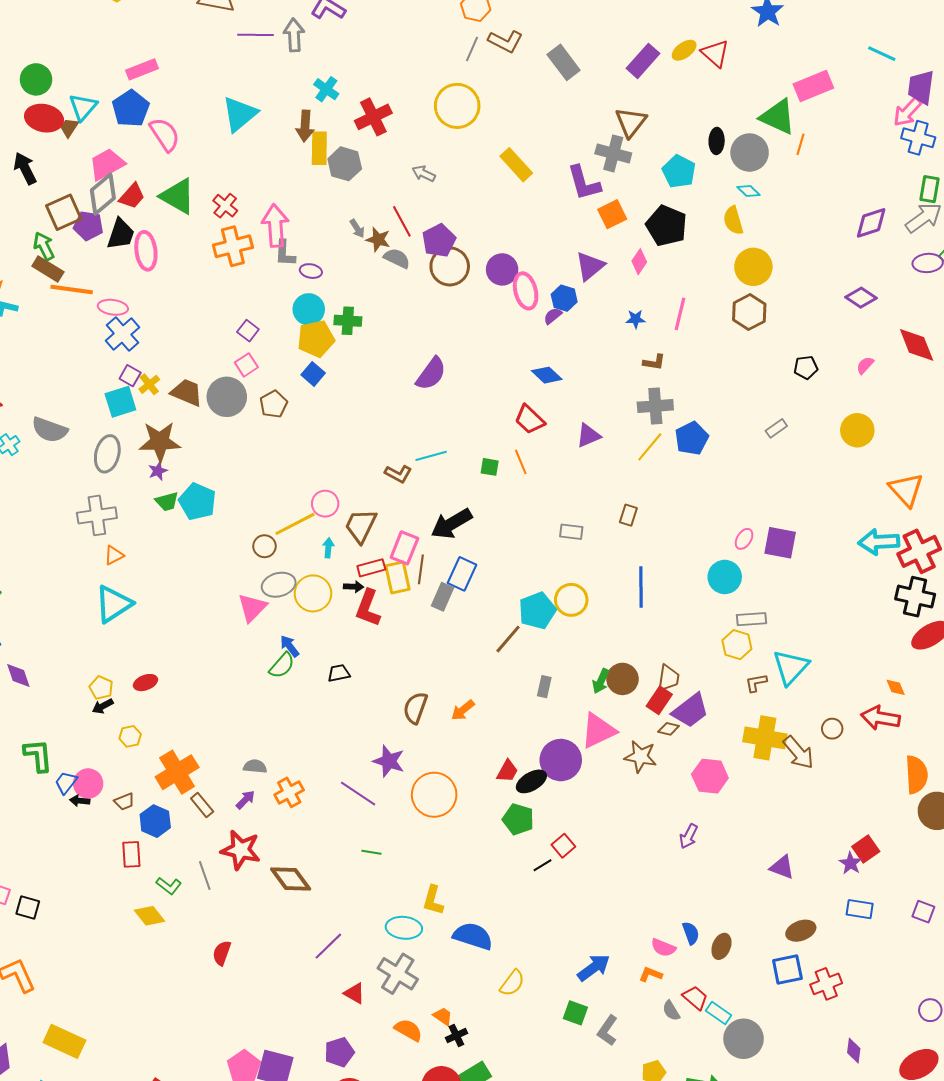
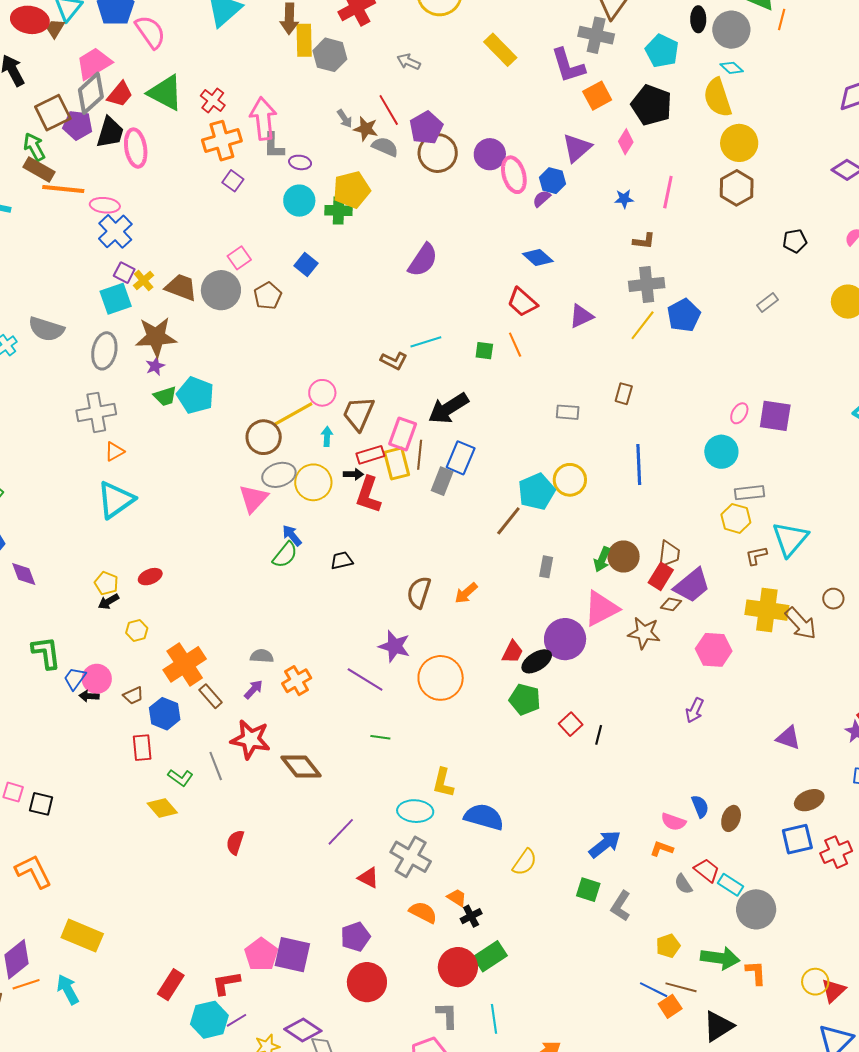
yellow semicircle: (733, 220) -> (718, 98), size x1.4
purple square: (248, 331) -> (233, 181), moved
yellow pentagon: (316, 339) -> (352, 190), moved
brown circle: (264, 546) -> (264, 437), size x1.5
black line: (542, 865) -> (599, 735), moved, turned -42

